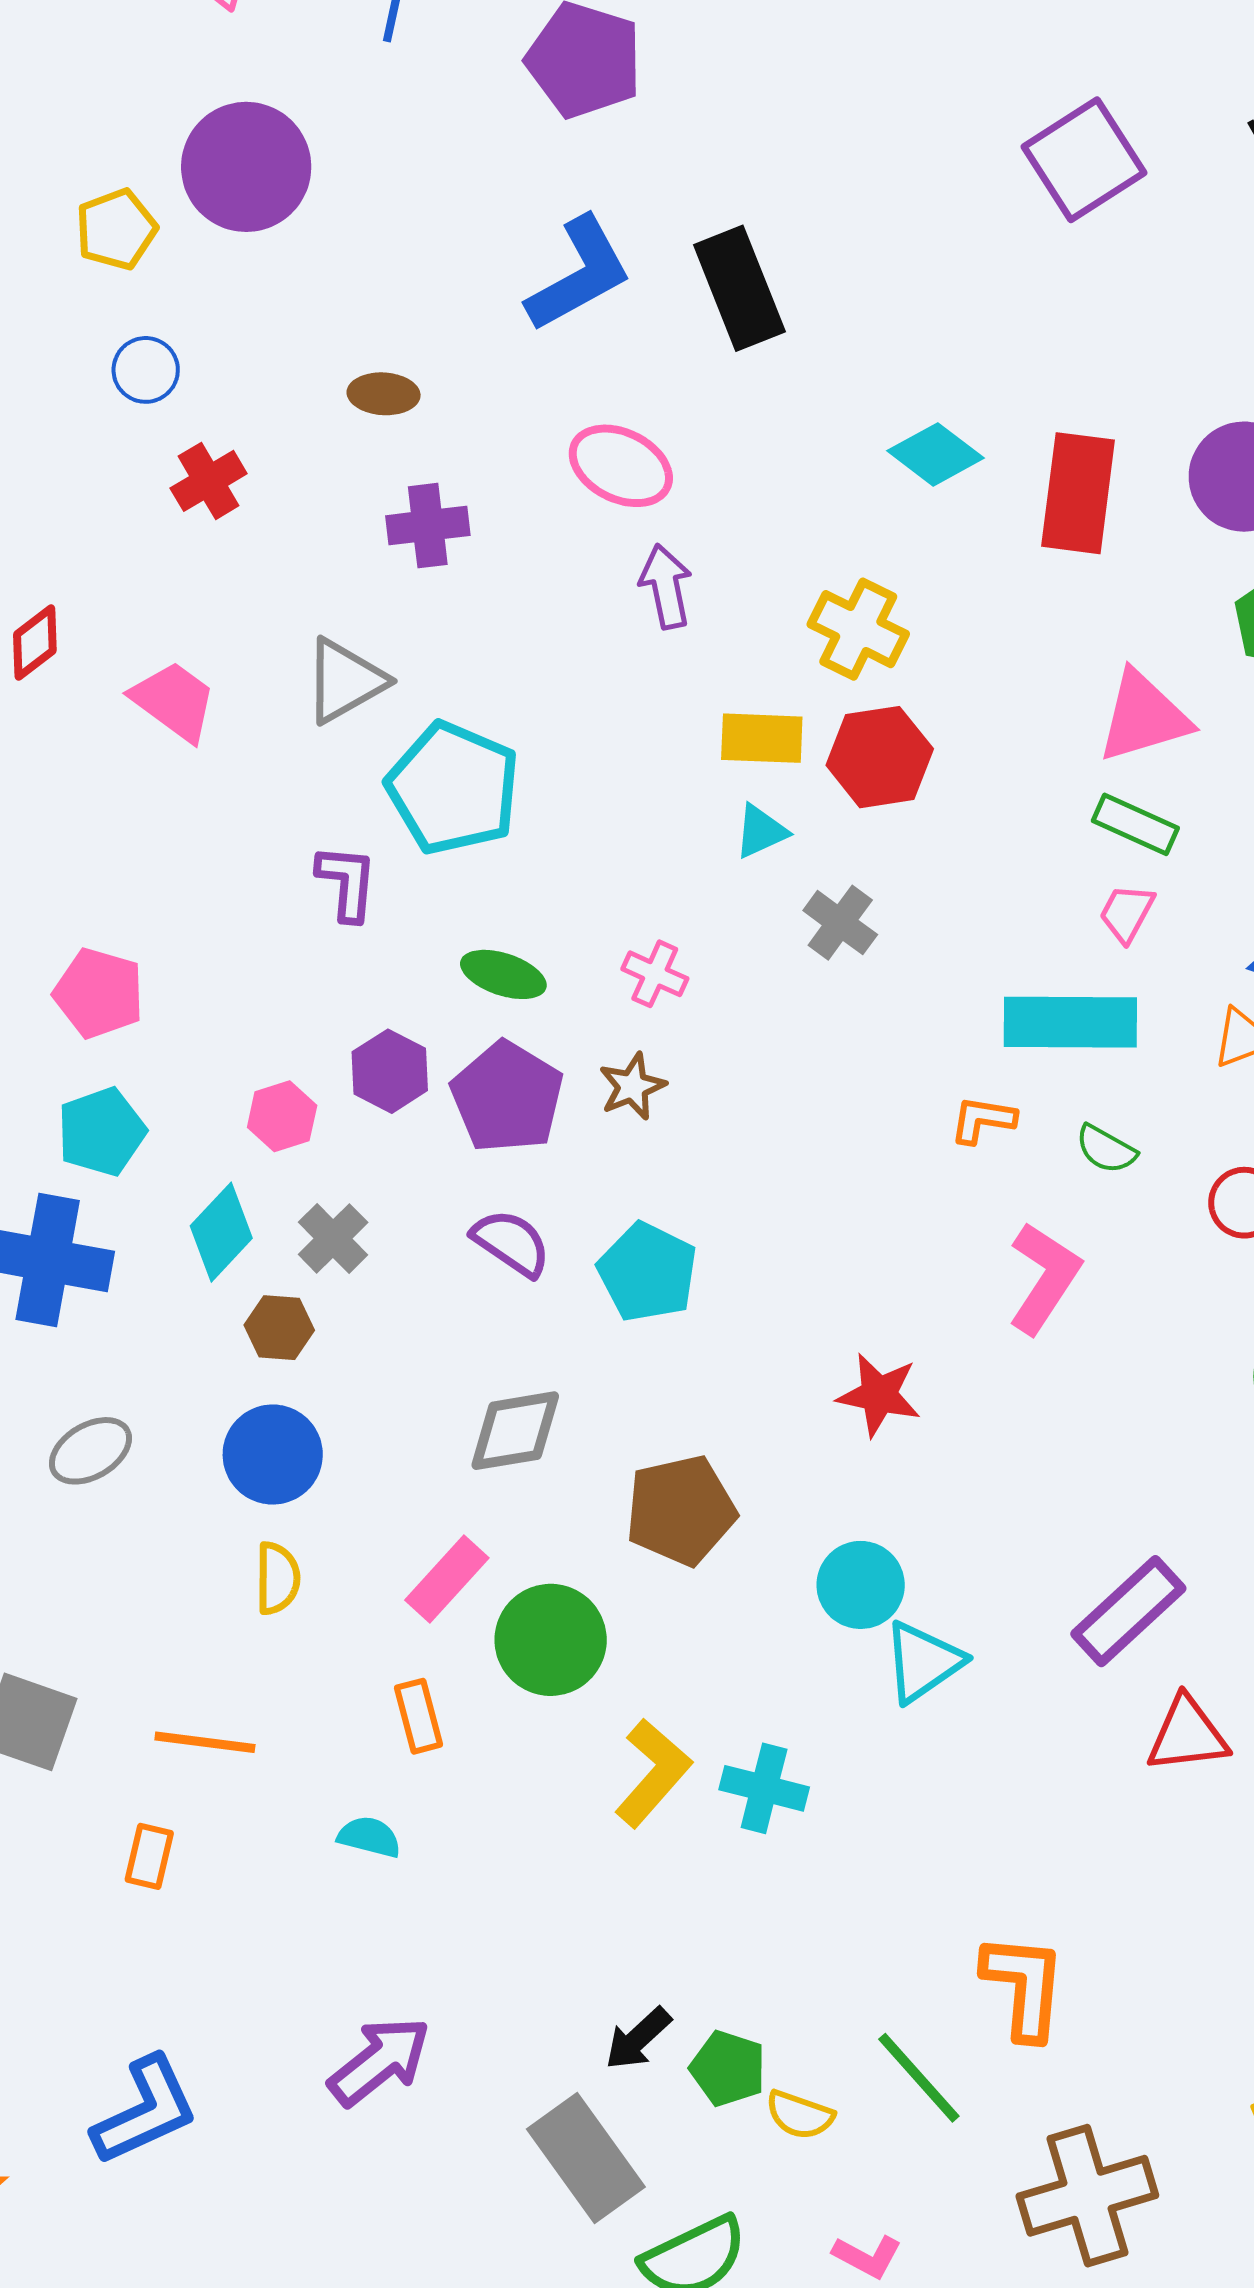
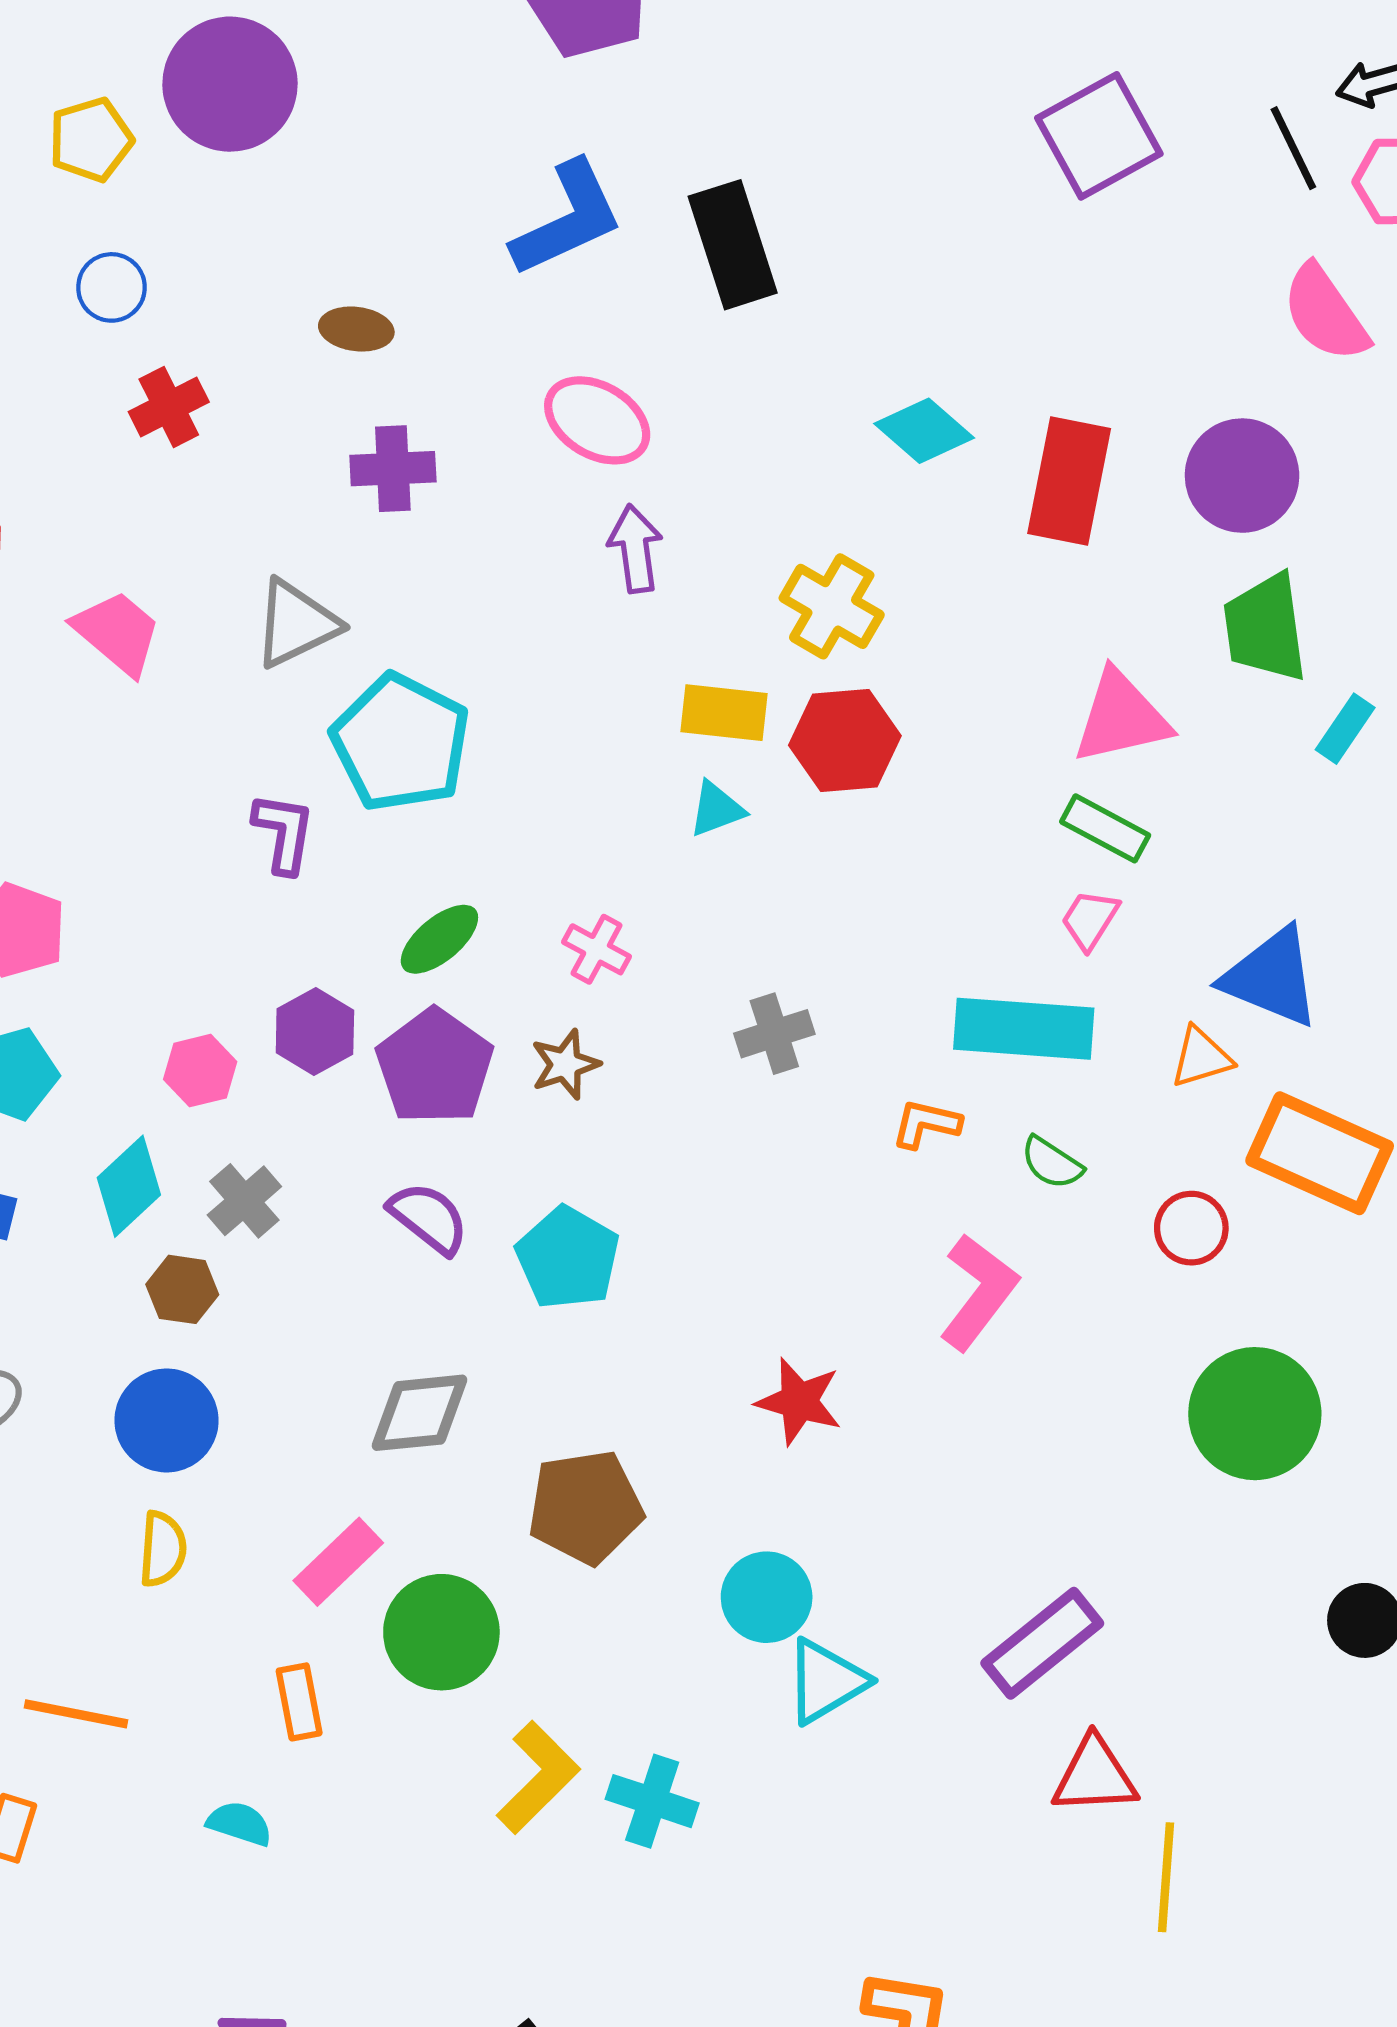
gray cross: (840, 923) -> (774, 1034), moved, turned 32
green ellipse: (503, 974) -> (439, 939), turned -62

